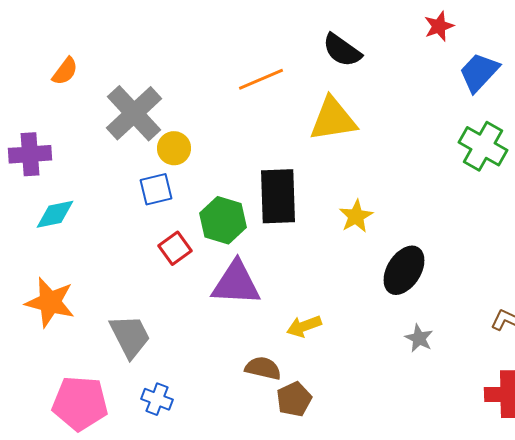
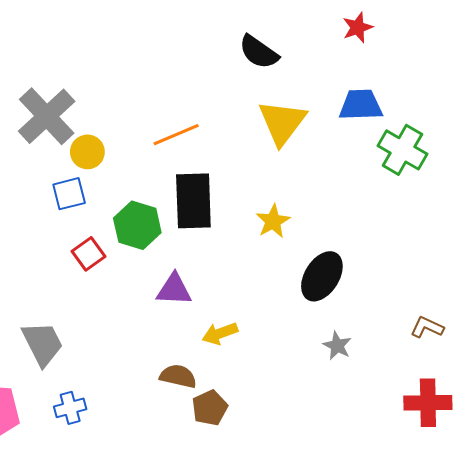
blue trapezoid: (479, 72) -> (361, 105), moved, turned 45
orange line: (261, 79) -> (176, 135), moved
yellow triangle: (333, 119) -> (282, 122), moved, turned -44
purple triangle: (236, 283) -> (174, 290), moved, size x0.7
blue cross: (157, 399) -> (70, 408), turned -36

